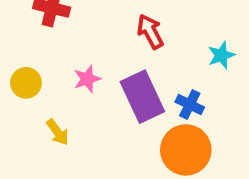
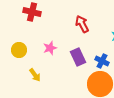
purple rectangle: (142, 97) -> (78, 57), size x0.7

